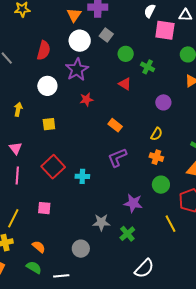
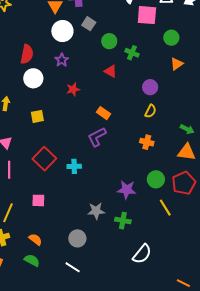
red semicircle: (44, 50) -> (27, 54), moved
purple star: (77, 69) -> (62, 60), size x0.6
yellow semicircle: (157, 134) -> (151, 111), moved
purple L-shape: (117, 158) -> (97, 137), moved
green circle: (161, 185) -> (156, 179), moved
green cross: (127, 234) -> (123, 221), turned -35
white line: (61, 276) -> (73, 267), moved, turned 42

